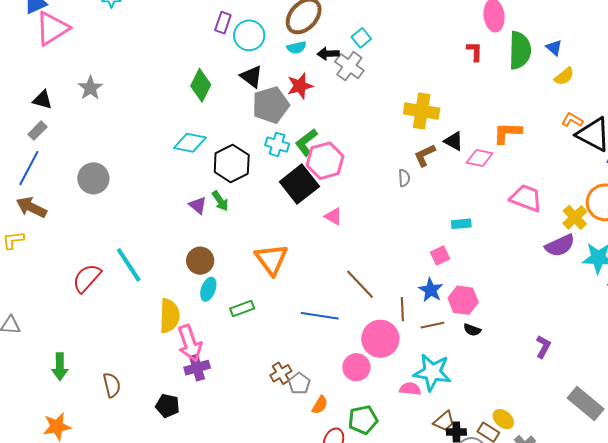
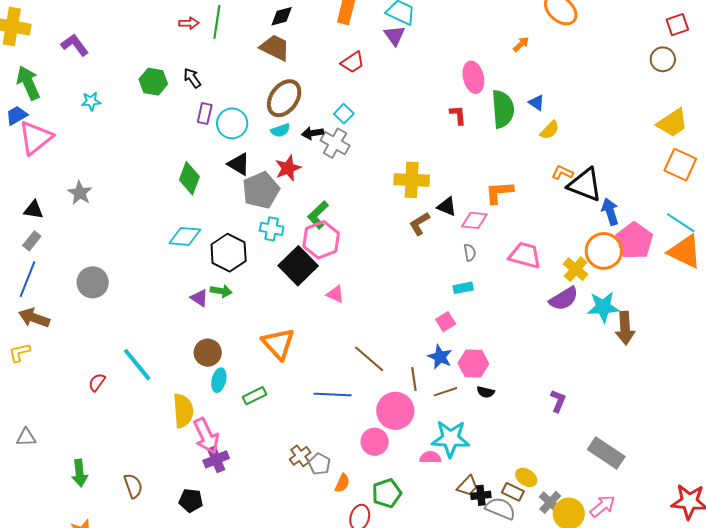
green L-shape: (306, 142) -> (318, 215), moved
gray semicircle: (404, 178) -> (470, 253), moved
green arrow: (220, 201) -> (221, 291), turned -40
red semicircle: (87, 278) -> (97, 382), size x0.6

